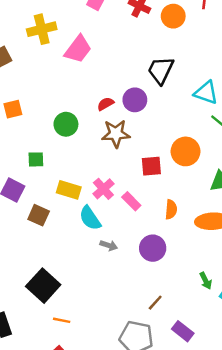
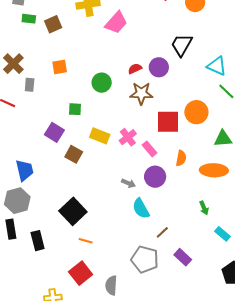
red square: (151, 166) -> (168, 122), size x1.4
cyan semicircle: (90, 218) -> (141, 209), moved
purple circle: (153, 248) -> (155, 177), moved
green arrow: (206, 281) -> (204, 208), moved

